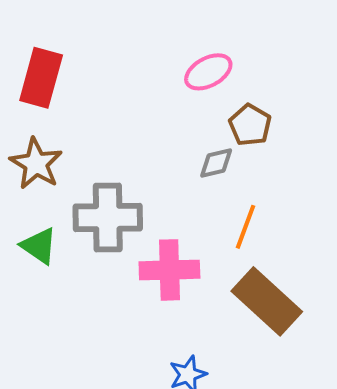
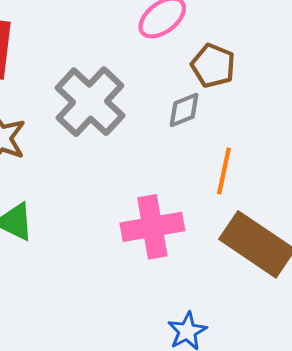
gray cross: (108, 217) -> (90, 102), moved, turned -38

